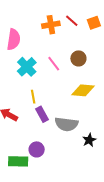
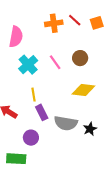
black star: (89, 140) -> (90, 129), moved
purple circle: (37, 149) -> (31, 138), moved

